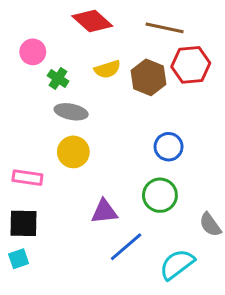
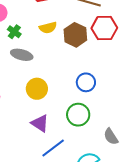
yellow circle: (73, 152) -> (37, 89), moved
purple triangle: (104, 211) -> (40, 123), turned 36

